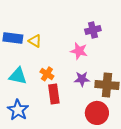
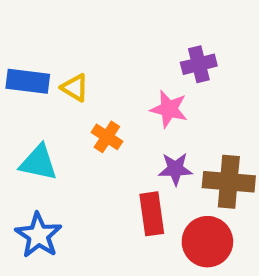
orange cross: (47, 74) -> (107, 137), moved
red rectangle: (54, 94) -> (152, 214), moved

